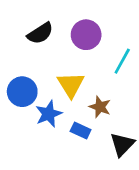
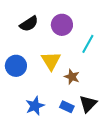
blue star: (49, 114) -> (35, 106), moved
blue rectangle: (81, 131) -> (67, 107), moved

